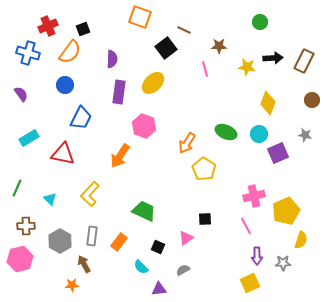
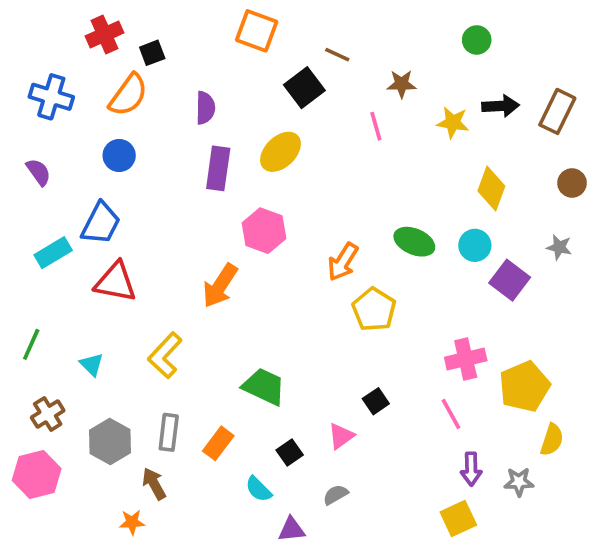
red cross: (48, 26) -> (104, 34), moved
blue trapezoid: (81, 118) -> (101, 223), moved
purple square: (278, 153) -> (510, 280), turned -30
black square: (205, 219) -> (376, 401), turned -32
brown cross: (26, 226) -> (48, 414), turned -30
black square: (158, 247) -> (290, 453), turned 32

